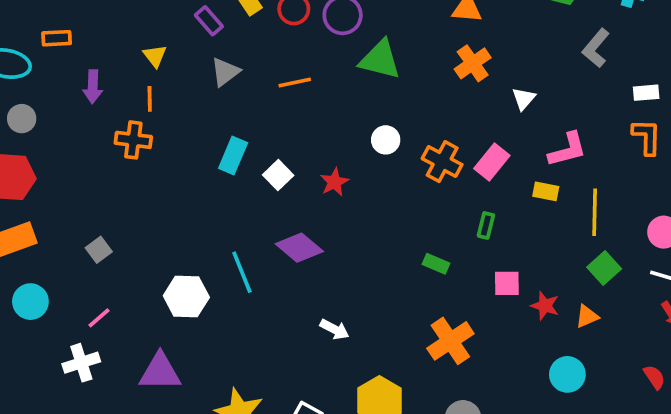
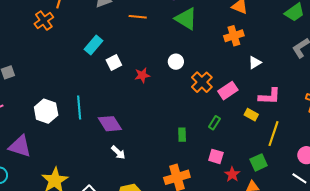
orange cross: (133, 140) -> (44, 21), turned 30
purple diamond: (299, 248) -> (110, 124), moved
green rectangle: (436, 264) -> (182, 135), turned 48
green square: (604, 268) -> (259, 162), moved

